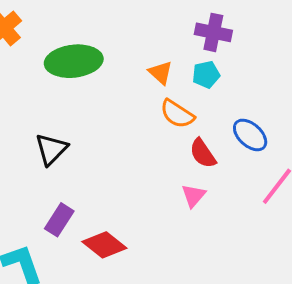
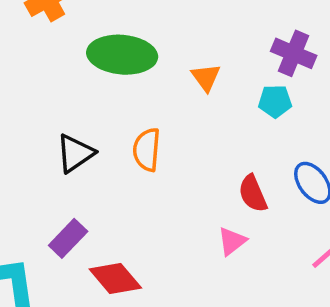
orange triangle: (161, 73) -> (206, 77), moved
orange semicircle: (177, 114) -> (147, 150), moved, turned 51

